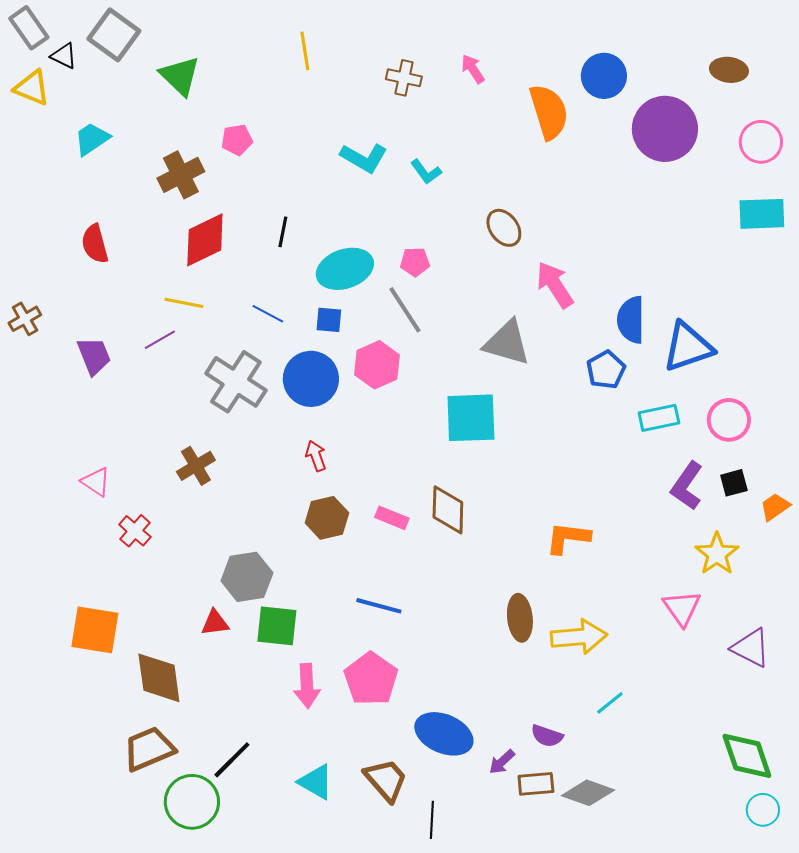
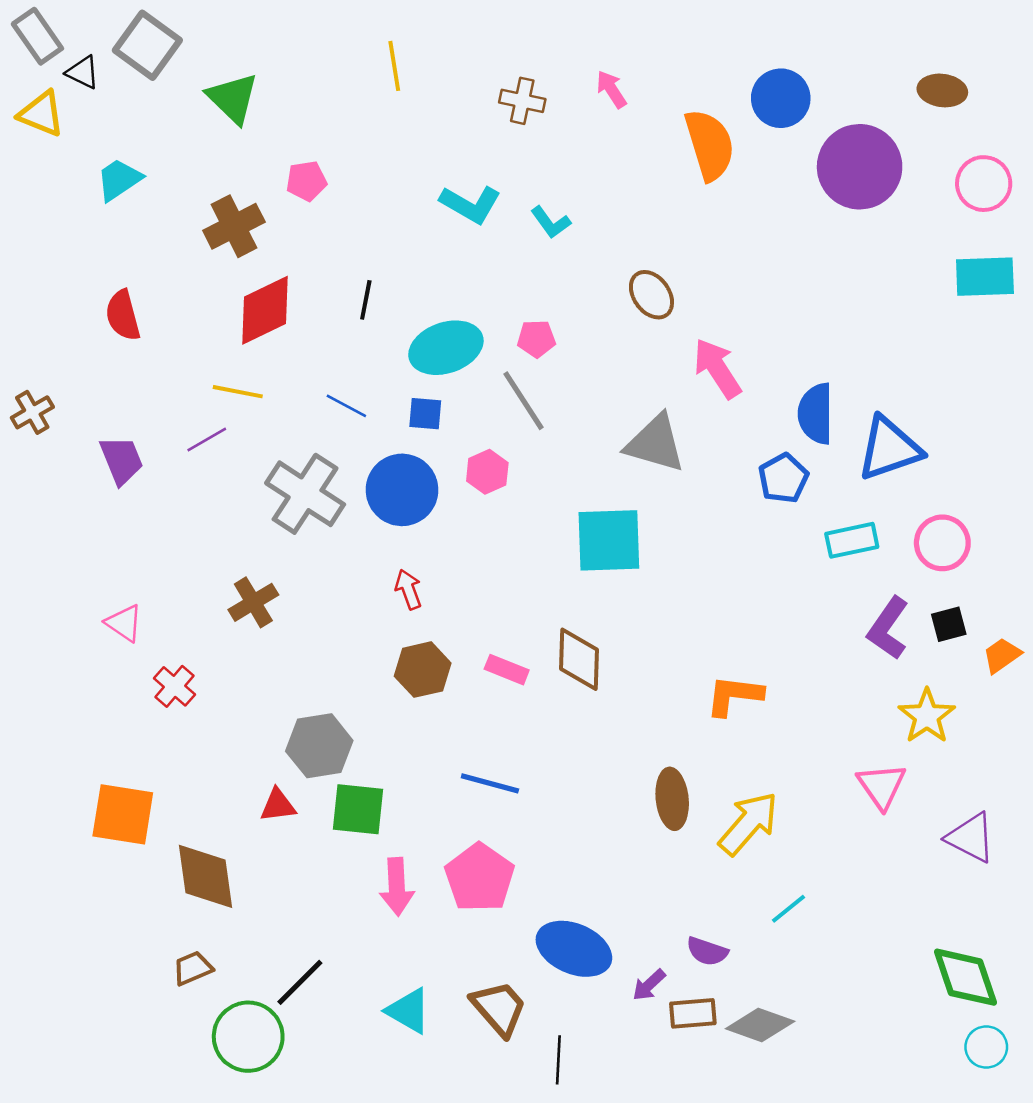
pink hexagon: (377, 365) -> (487, 472), size x0.7
yellow arrow: (579, 637) -> (748, 823), turned -44
brown trapezoid: (149, 749) -> (193, 968), size x0.6

